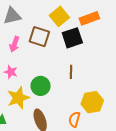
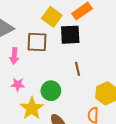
black square: (72, 38) -> (70, 35), turned 30

